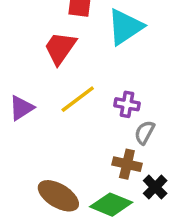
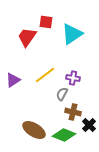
red trapezoid: (60, 48) -> (27, 37), moved
gray semicircle: (145, 132) -> (62, 94), moved

